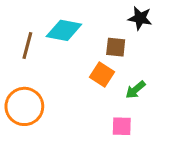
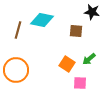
orange square: (102, 74) -> (67, 64), moved

